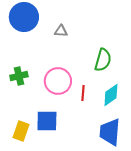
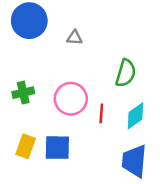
yellow rectangle: (21, 131) -> (26, 146), moved

